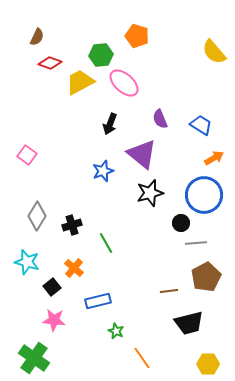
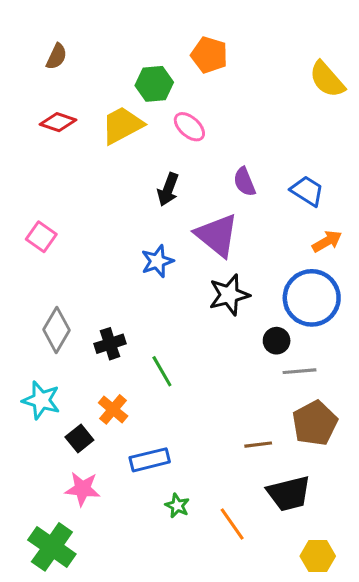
red diamond: (50, 63) -> (58, 122), moved
pink ellipse: (124, 83) -> (189, 127), size x0.7
orange line: (142, 358) -> (232, 524), moved

